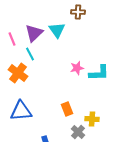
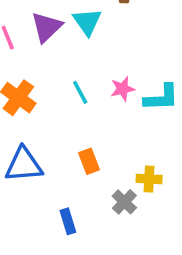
cyan line: (30, 54) -> (80, 92), moved
orange rectangle: (67, 109) -> (89, 161), moved

